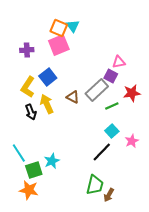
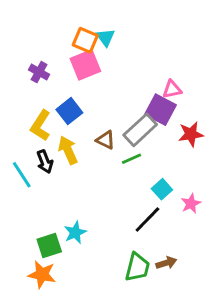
purple cross: (27, 50) -> (39, 72), turned 32
purple square: (111, 76) -> (160, 110), size x1.5
green line: (112, 106) -> (132, 159), moved
cyan line: (19, 153) -> (22, 175), moved
brown arrow: (109, 195) -> (166, 263), moved, turned -136

